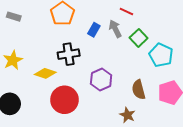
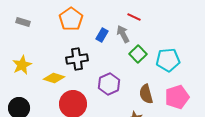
green square: (139, 38) -> (138, 54), moved
cyan pentagon: (161, 55) -> (168, 60), turned -30

